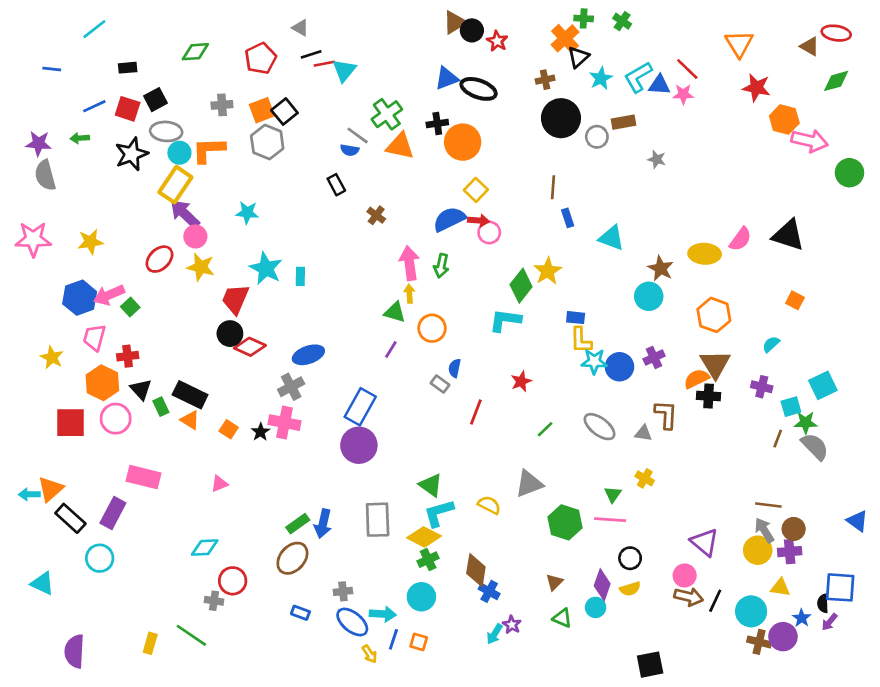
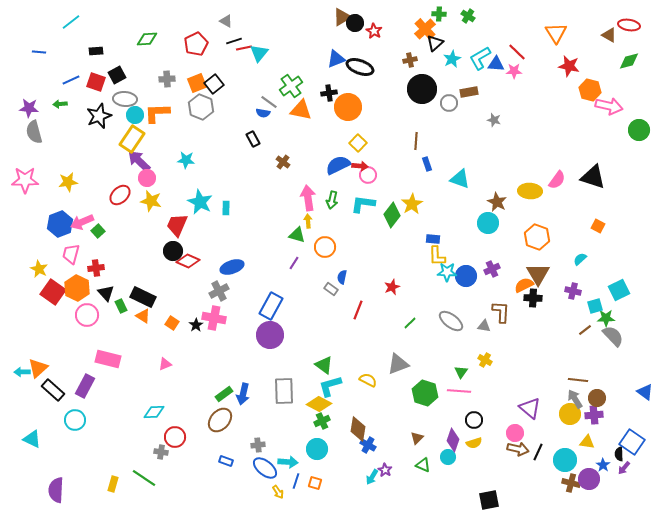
cyan L-shape: (505, 320) -> (363, 204), moved
red square: (70, 423) -> (53, 292), moved, turned 35
brown line: (778, 439) -> (585, 330), turned 32
blue square: (840, 587) -> (632, 442), turned 30

